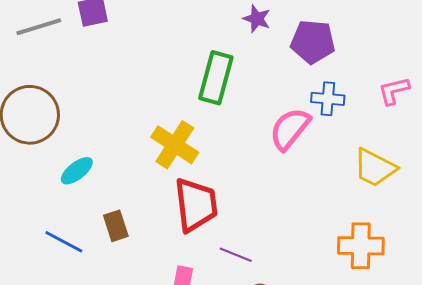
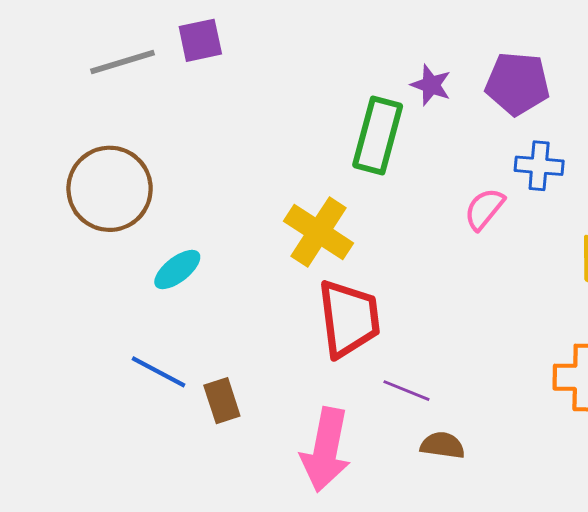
purple star: (257, 19) -> (431, 85), moved
pink semicircle: (290, 129) -> (484, 209), size x0.7
brown rectangle: (116, 226) -> (222, 401), moved

